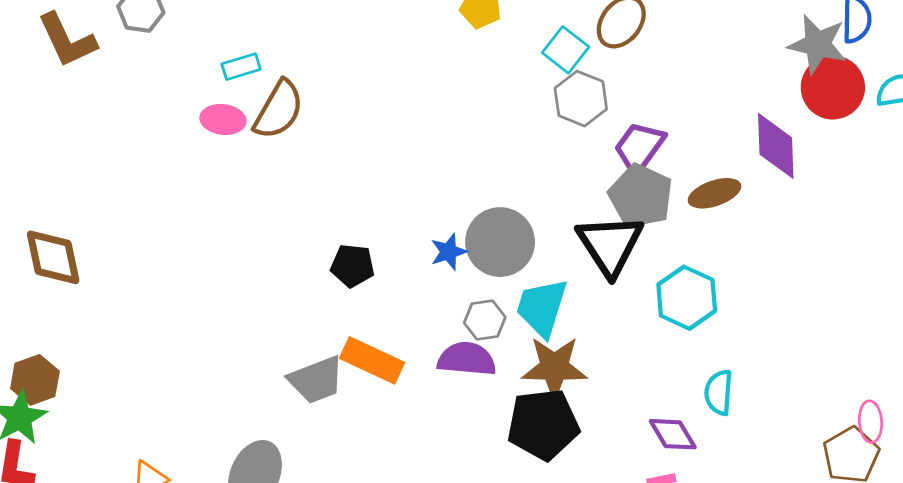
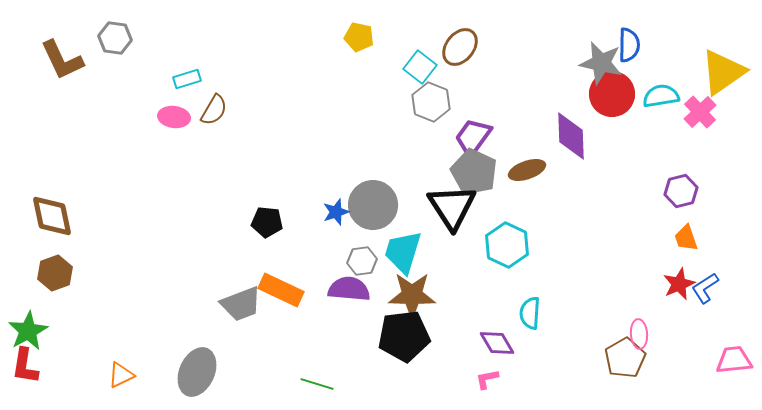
brown semicircle: (279, 110) -> (214, 110), size x0.7
brown hexagon: (35, 380) -> (55, 273), moved

